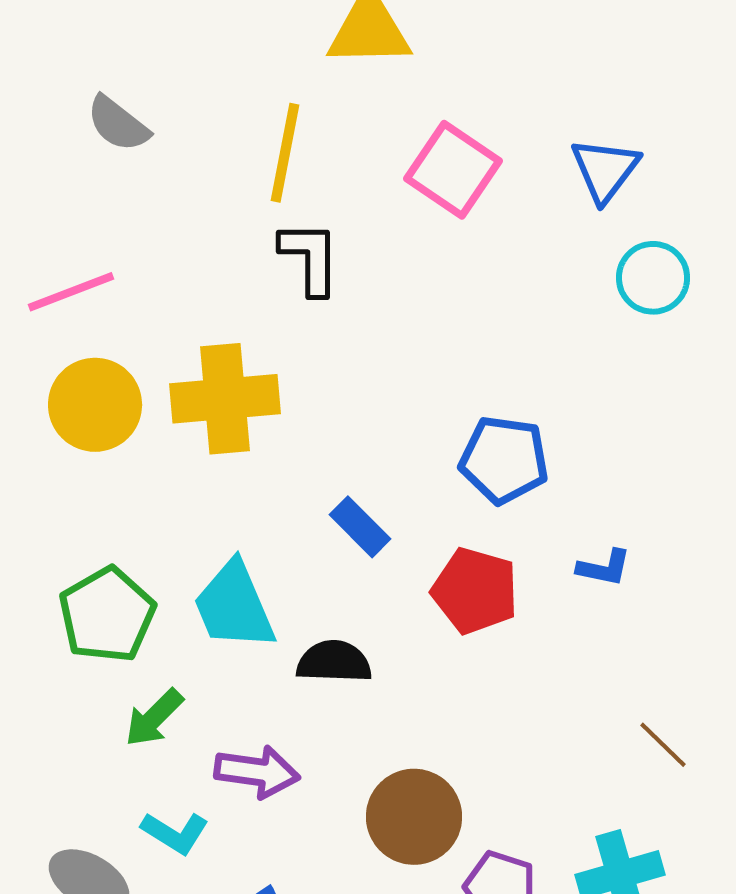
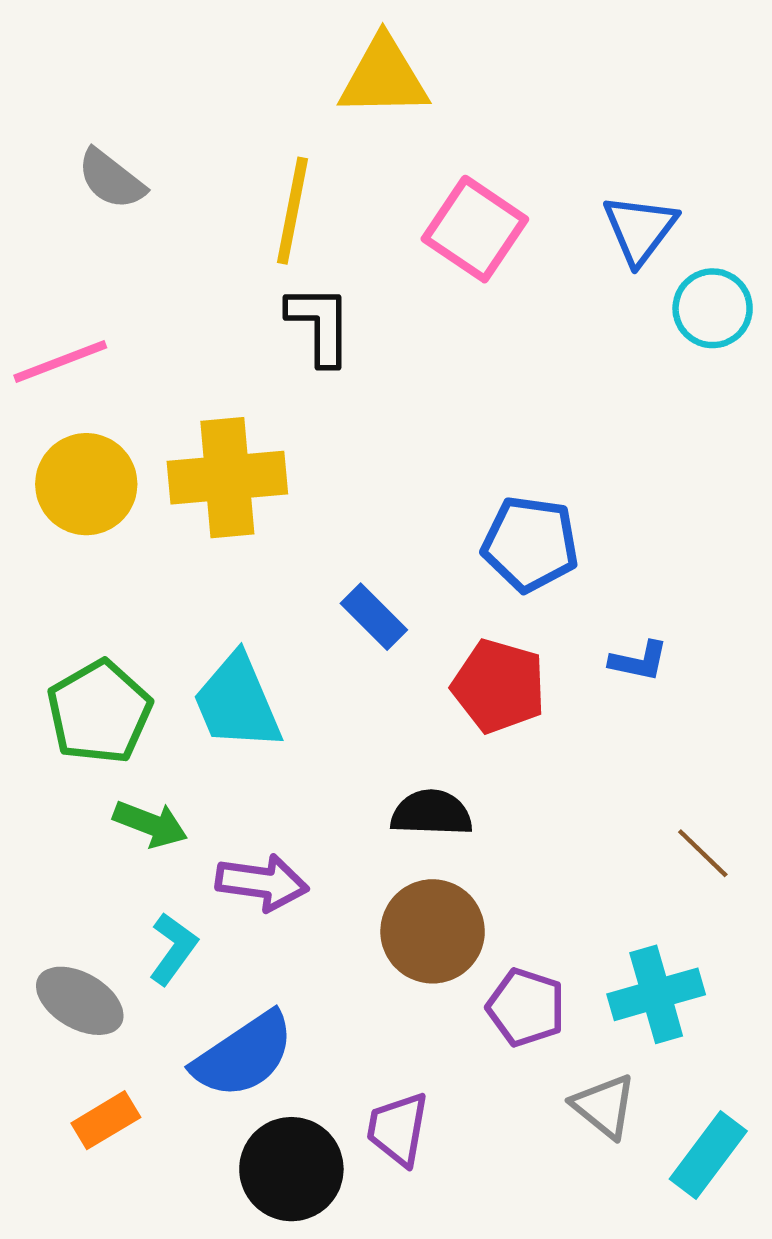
cyan circle: (653, 278) -> (713, 308), moved
black semicircle: (334, 662) -> (431, 813), moved
green arrow: (154, 718) -> (150, 824), turned -114
cyan L-shape: (175, 833) -> (173, 949), turned -86

